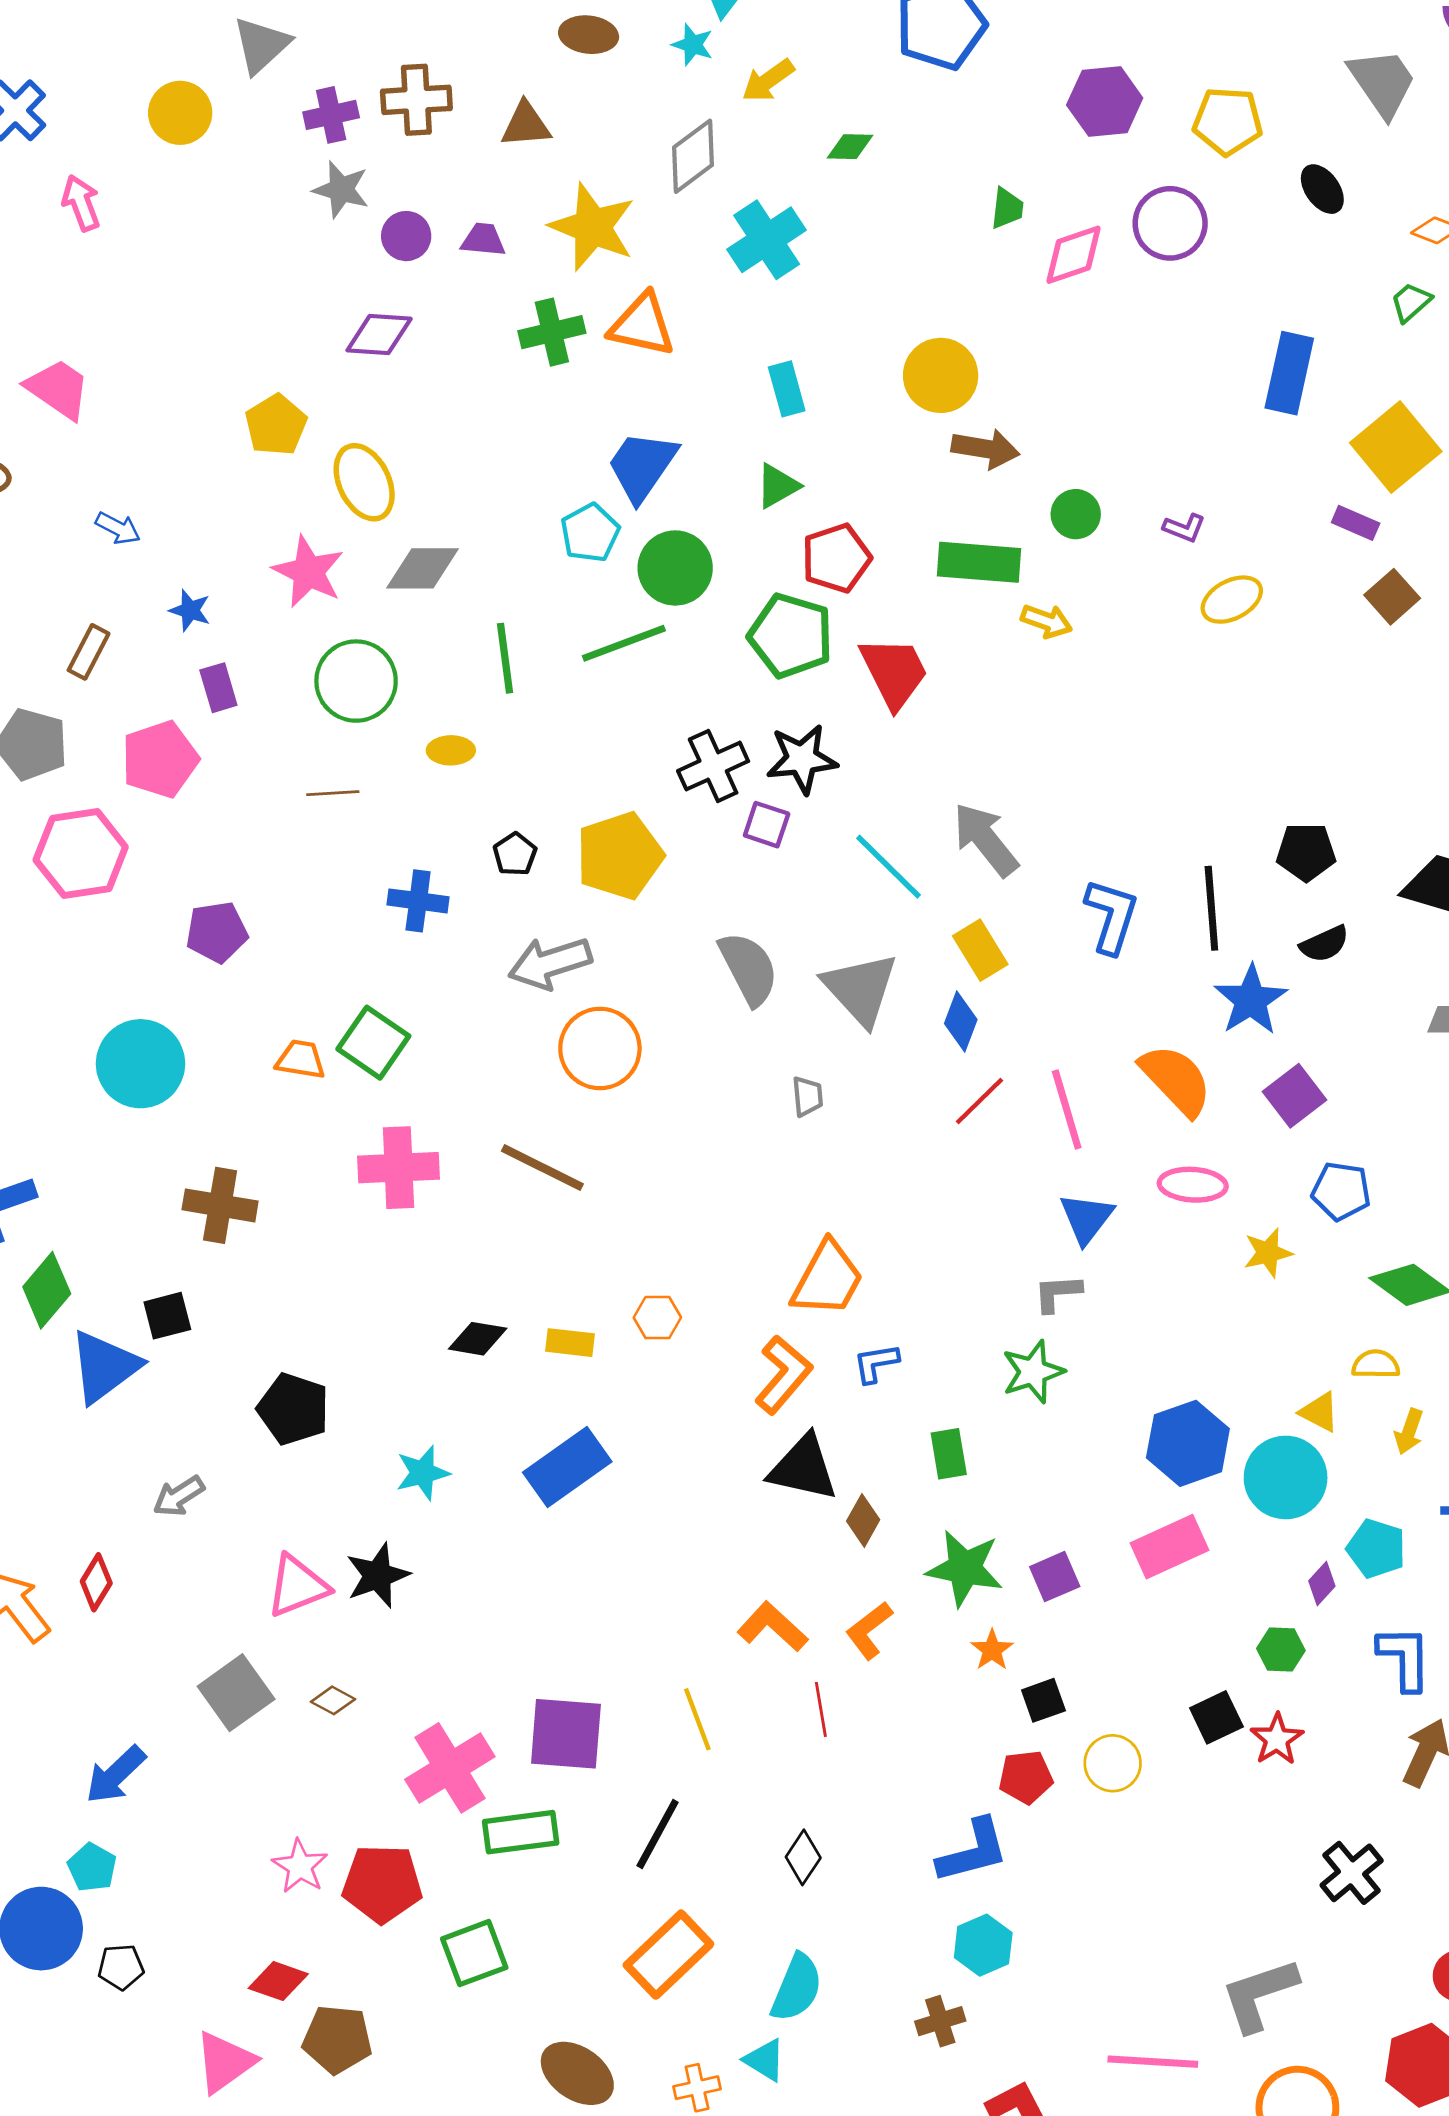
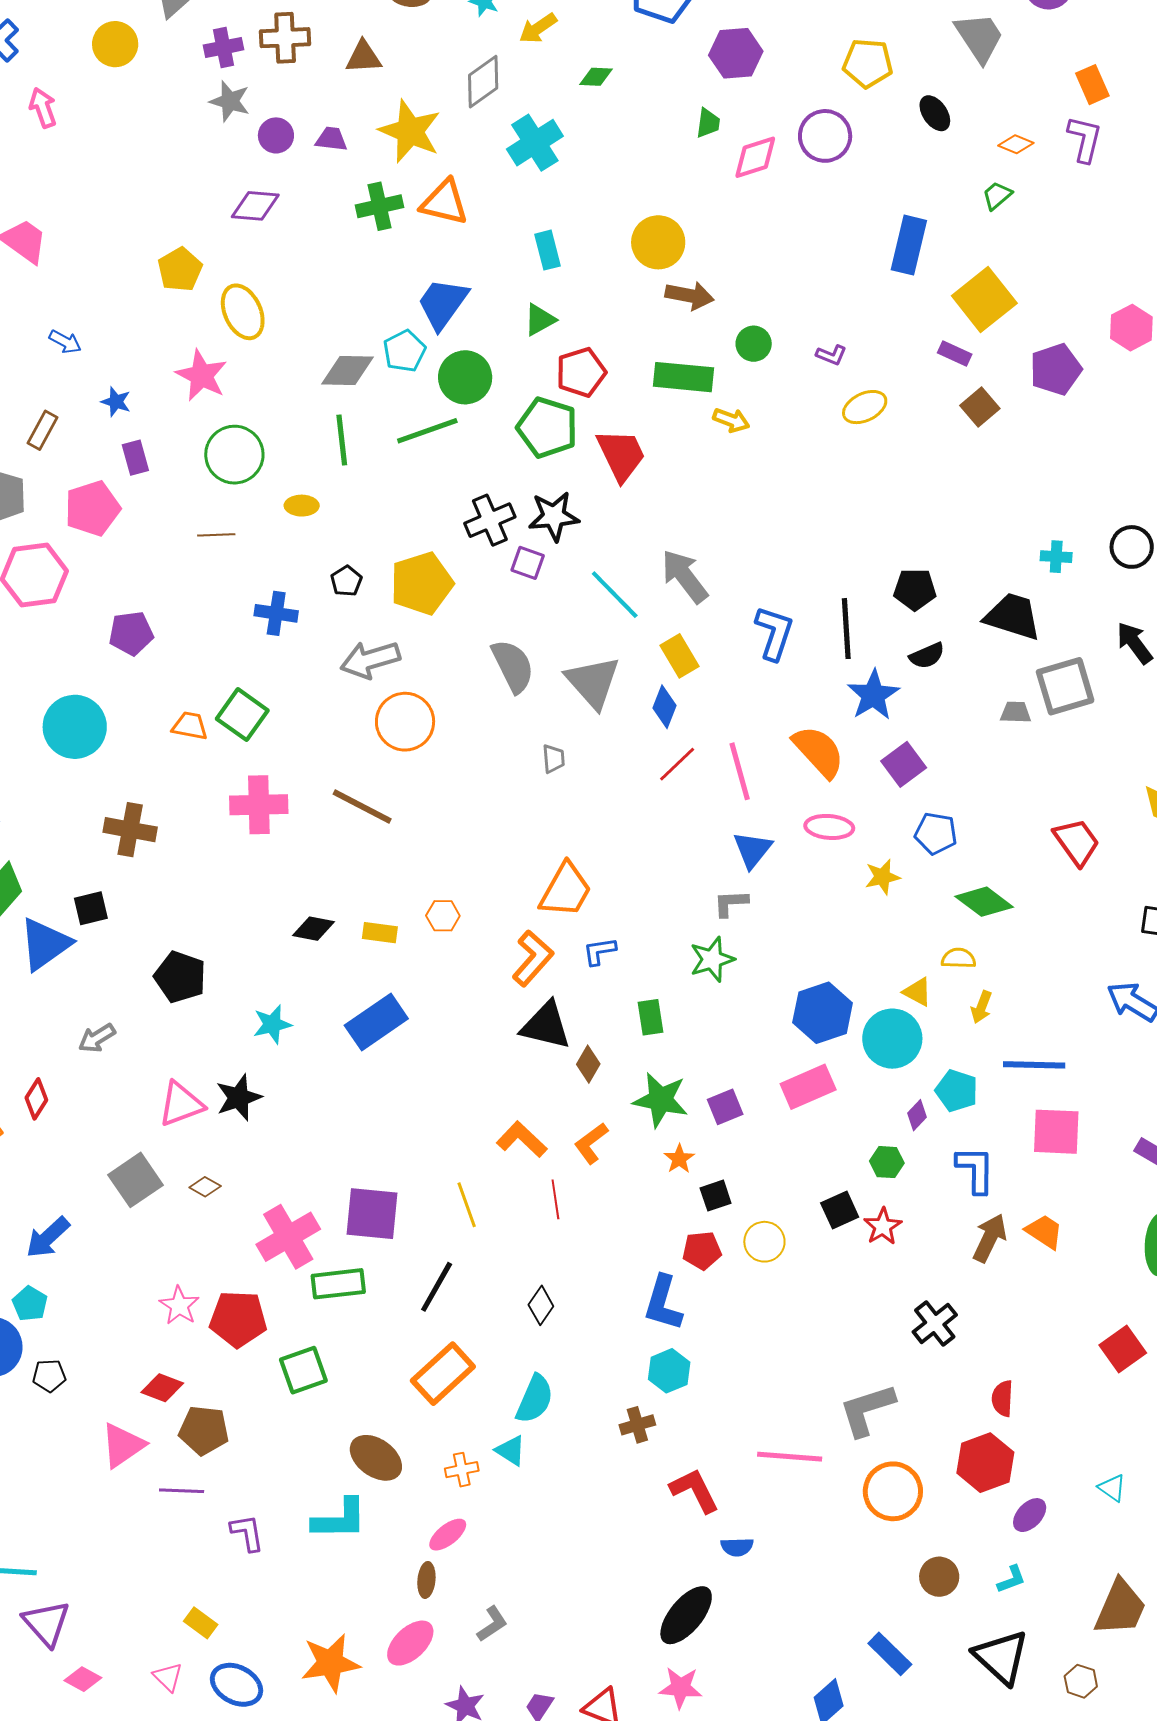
purple hexagon: (1105, 101) -> (736, 53), moved
gray diamond: (423, 568) -> (347, 371), moved
blue L-shape: (973, 1851) -> (663, 1303), turned 120

